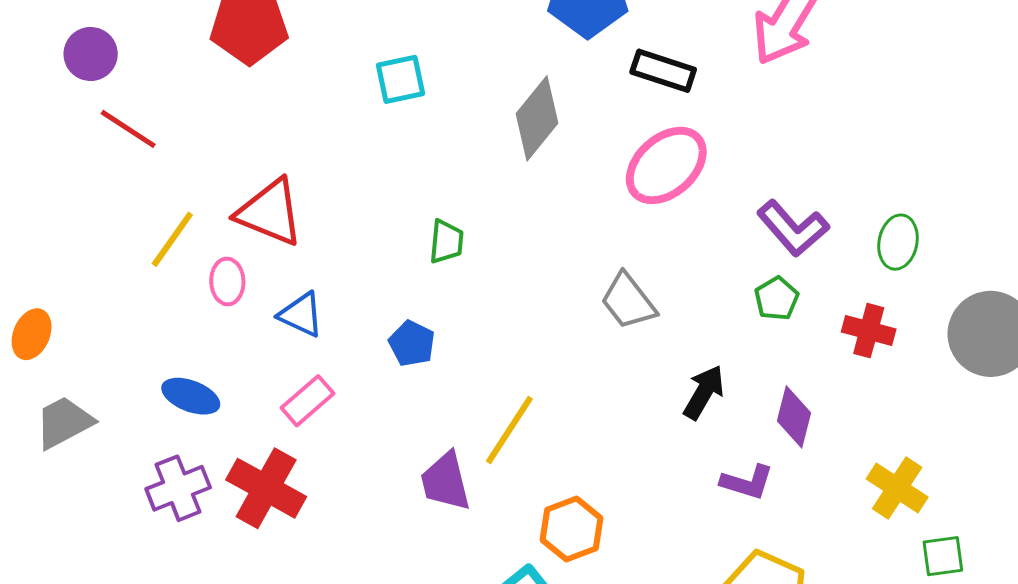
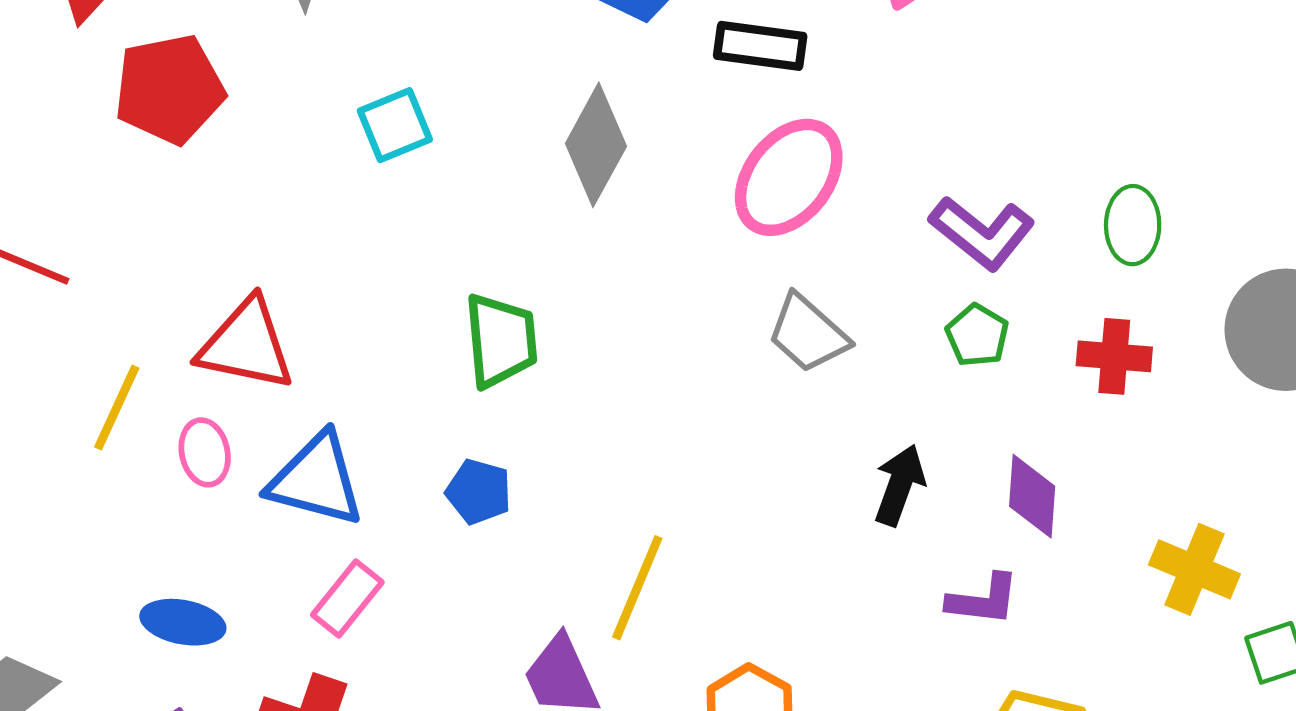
green trapezoid: (446, 242) -> (501, 340), size x1.5
gray trapezoid: (628, 301) -> (808, 333), moved
blue triangle: (301, 315) -> (316, 480), size x1.5

